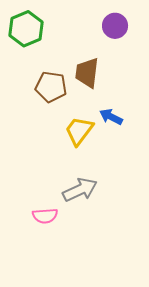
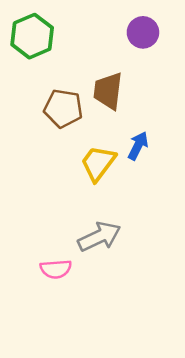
blue arrow: (111, 117) -> (138, 146), turned 90

